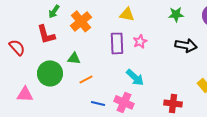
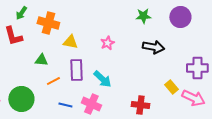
yellow triangle: (127, 14) -> (70, 42), moved
orange cross: (81, 21) -> (48, 23), turned -35
purple rectangle: (117, 43) -> (76, 70), moved
green circle: (50, 73) -> (21, 99), moved

